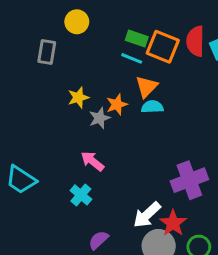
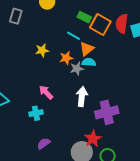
gray rectangle: (47, 52) -> (16, 16), moved
cyan line: (132, 58) -> (74, 36), moved
gray star: (100, 118) -> (77, 69), moved
cyan cross: (81, 195) -> (36, 113), turned 32
white arrow: (147, 215) -> (82, 97), moved, turned 132

